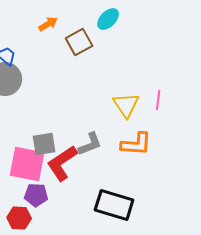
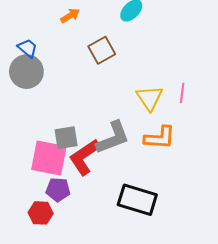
brown square: (79, 42) -> (102, 50), moved
gray L-shape: (90, 144) -> (113, 138), size x1.4

